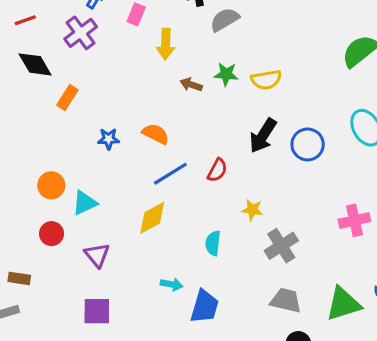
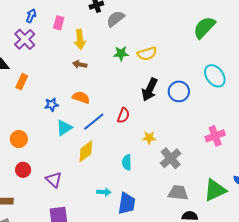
brown arrow: (191, 85) -> (80, 64), moved
cyan triangle: (85, 203) -> (64, 128), moved

